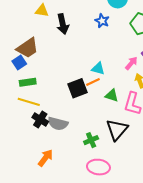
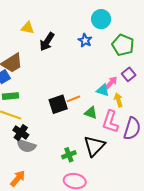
black arrow: (63, 24) -> (47, 42), turned 42
cyan triangle: (98, 68) -> (103, 90), moved
gray semicircle: (58, 124) -> (26, 146), moved
orange arrow: (46, 158) -> (18, 178), moved

